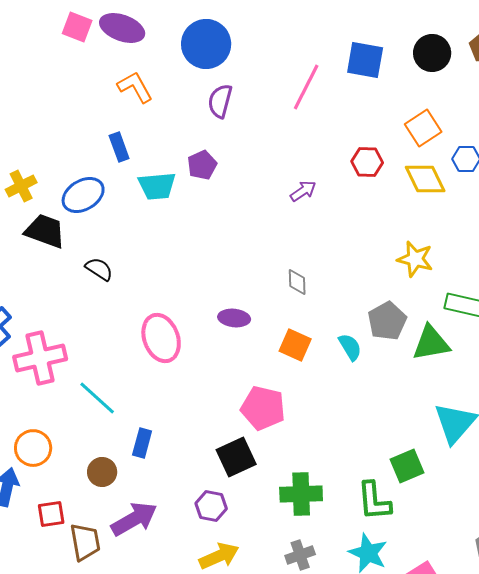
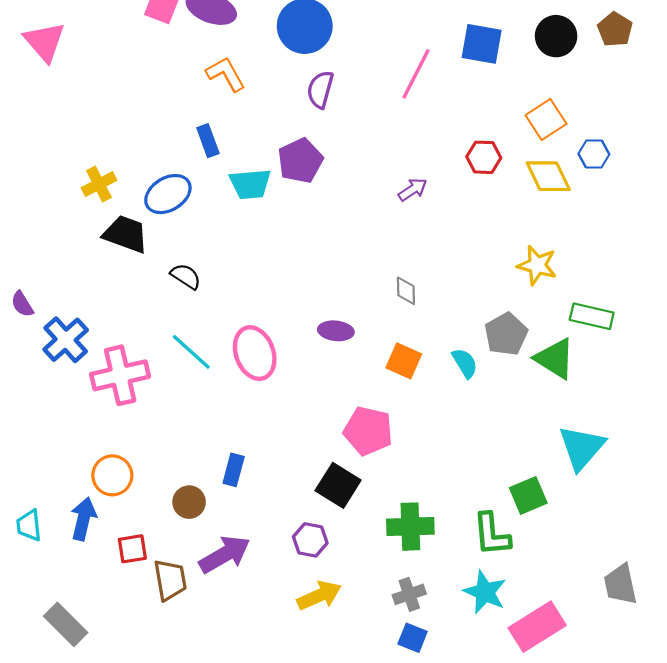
purple pentagon: (202, 165) -> (300, 161), size x1.4
green triangle: (431, 343) -> (555, 359), turned 42
cyan line: (97, 398) -> (191, 352), moved
black square: (236, 457) -> (338, 485), turned -33

